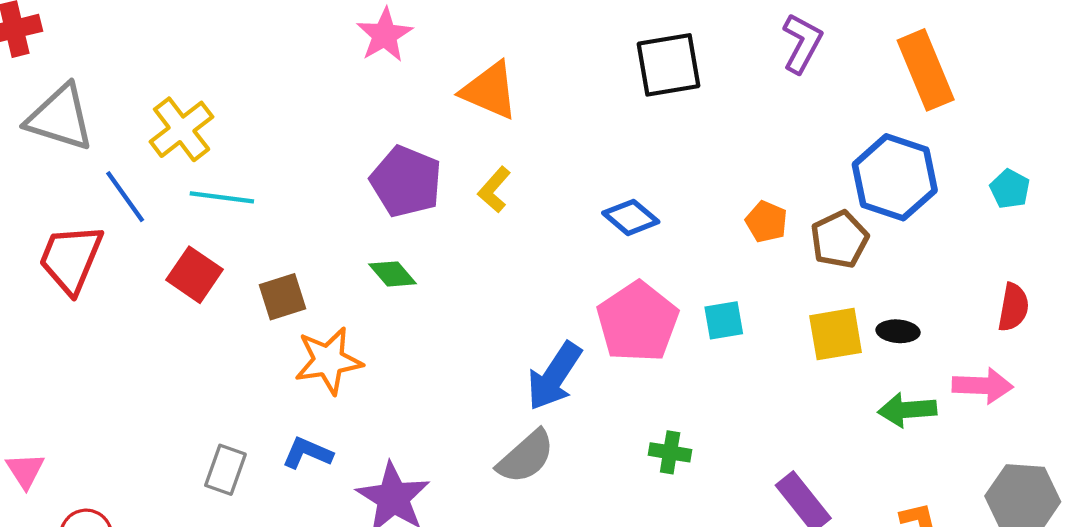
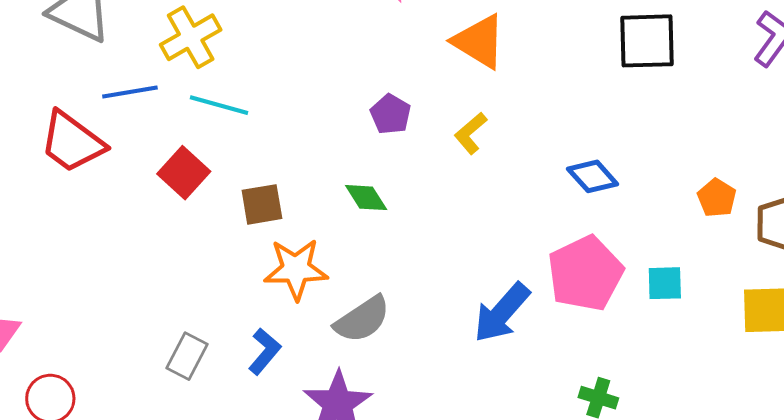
purple pentagon: (406, 181) -> (390, 114), size x0.6
blue line: (125, 197) -> (130, 92), turned -72
red trapezoid: (71, 259) -> (72, 142), turned -84
blue L-shape: (307, 453) -> (265, 351), turned 99
gray semicircle: (526, 457) -> (362, 319), moved

